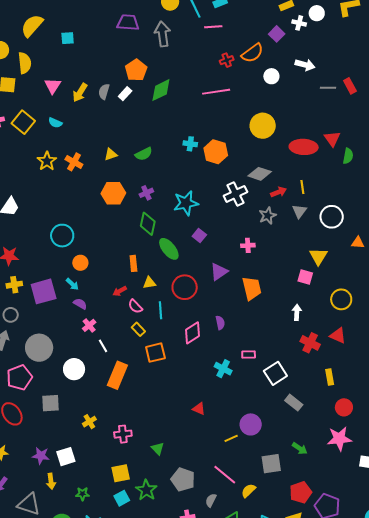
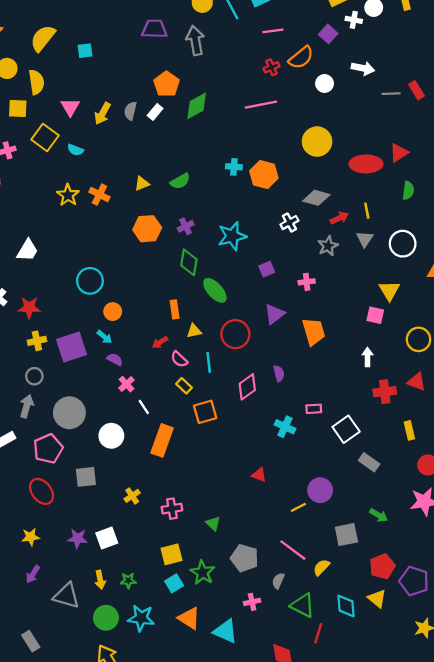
pink line: (213, 27) -> (273, 31), moved
yellow square: (23, 122) -> (45, 138), moved
red triangle: (332, 139) -> (399, 153), turned 36
green semicircle: (348, 156) -> (408, 190), moved
white cross: (236, 194) -> (289, 223), size x0.7
purple square: (199, 236) -> (267, 269), moved, turned 32
red cross: (310, 343) -> (385, 392), turned -30
yellow arrow: (51, 481) -> (100, 580), moved

